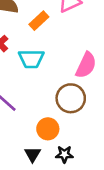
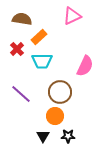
orange rectangle: (39, 21) -> (39, 37), moved
brown circle: (71, 98) -> (60, 92), moved

